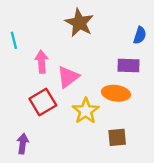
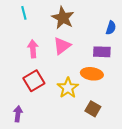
cyan line: (14, 40) -> (24, 13), moved
pink triangle: (68, 77) -> (62, 46), moved
brown square: (117, 137) -> (93, 109), turned 35

